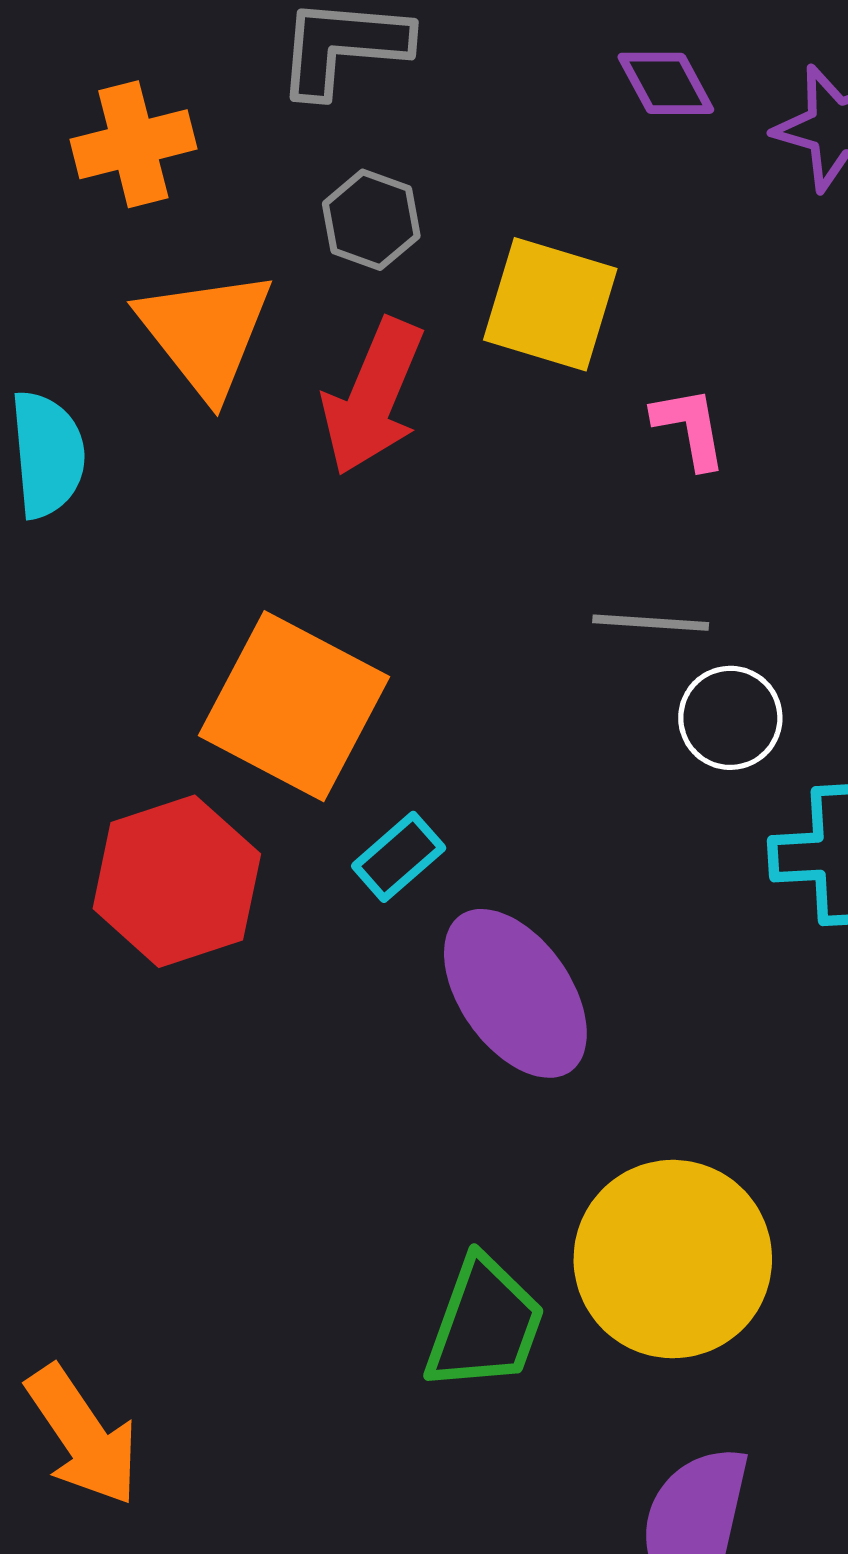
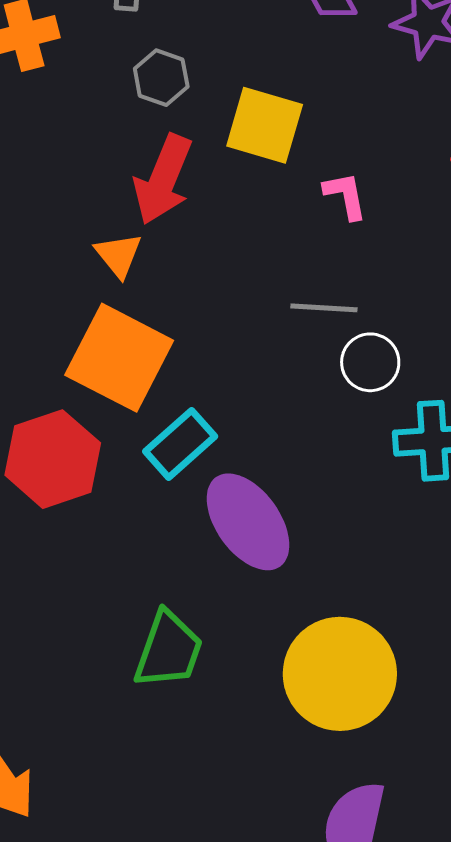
orange triangle: (205, 333) -> (118, 255), moved, size x0.6
cyan rectangle: (399, 857) -> (180, 444), size x1.4
green trapezoid: (485, 1324) -> (168, 650), moved

